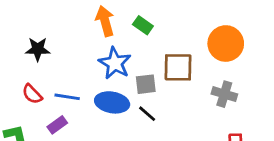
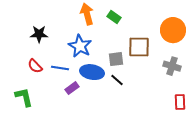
blue star: (115, 63) -> (80, 46), moved
purple rectangle: (57, 125) -> (72, 88), moved

